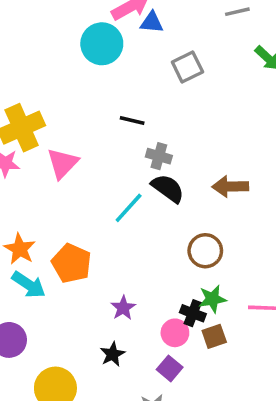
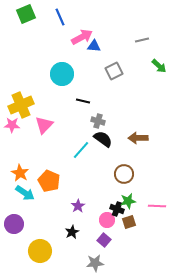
cyan circle: (102, 44) -> (62, 74), moved

